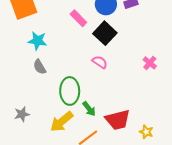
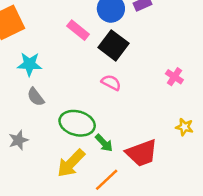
green ellipse: (70, 91) -> (77, 123), turned -68
gray star: (22, 114) -> (18, 140), moved
yellow star: (146, 132) -> (184, 127), moved

